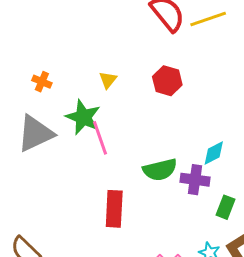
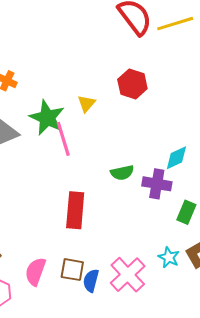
yellow triangle: (108, 80) -> (86, 104), moved
green semicircle: (160, 170) -> (122, 173), size x0.7

